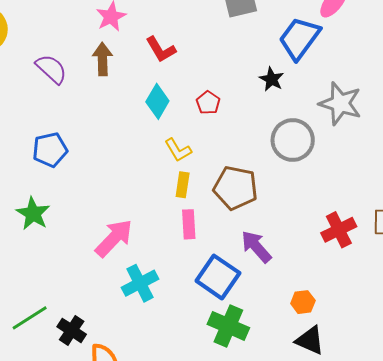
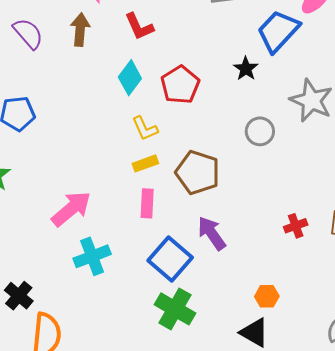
red pentagon: (208, 103) -> (180, 85), size x1.6
gray circle: (293, 140) -> (260, 131), size x0.7
yellow rectangle: (183, 185) -> (145, 163), turned 55
red cross: (339, 230) -> (296, 226), size x0.7
orange hexagon: (303, 302) -> (267, 296), moved

